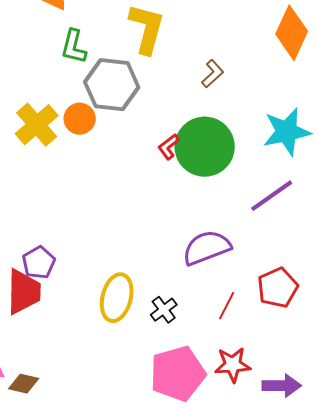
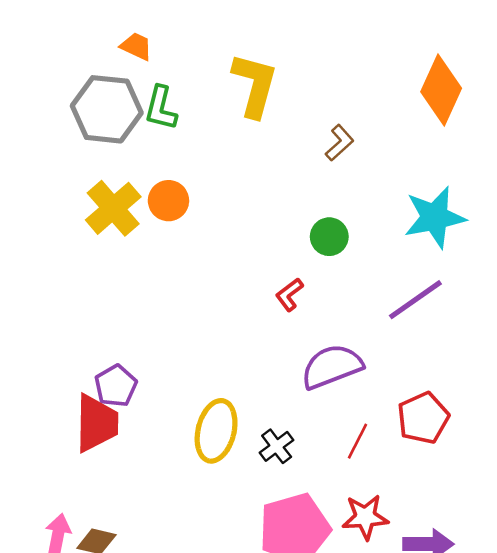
gray hexagon: (112, 85) -> (107, 109), moved
red L-shape: (169, 147) -> (289, 295), moved
green circle: (205, 147) -> (329, 237), size x0.5

